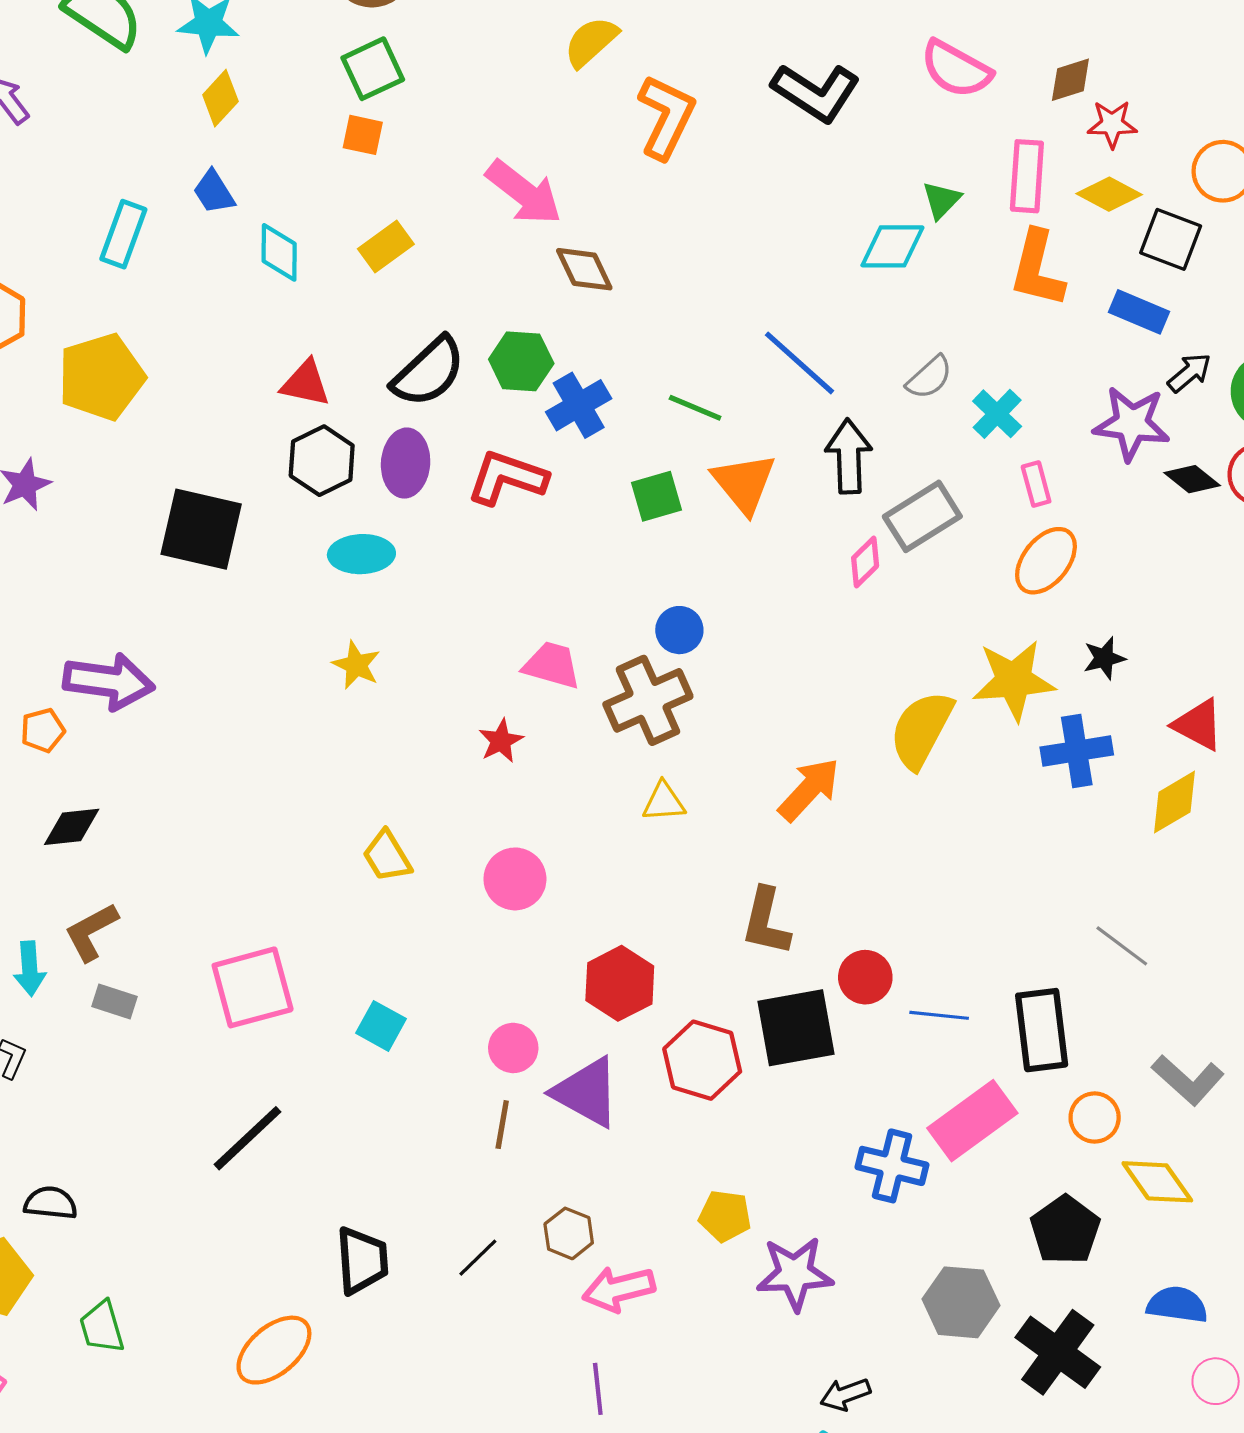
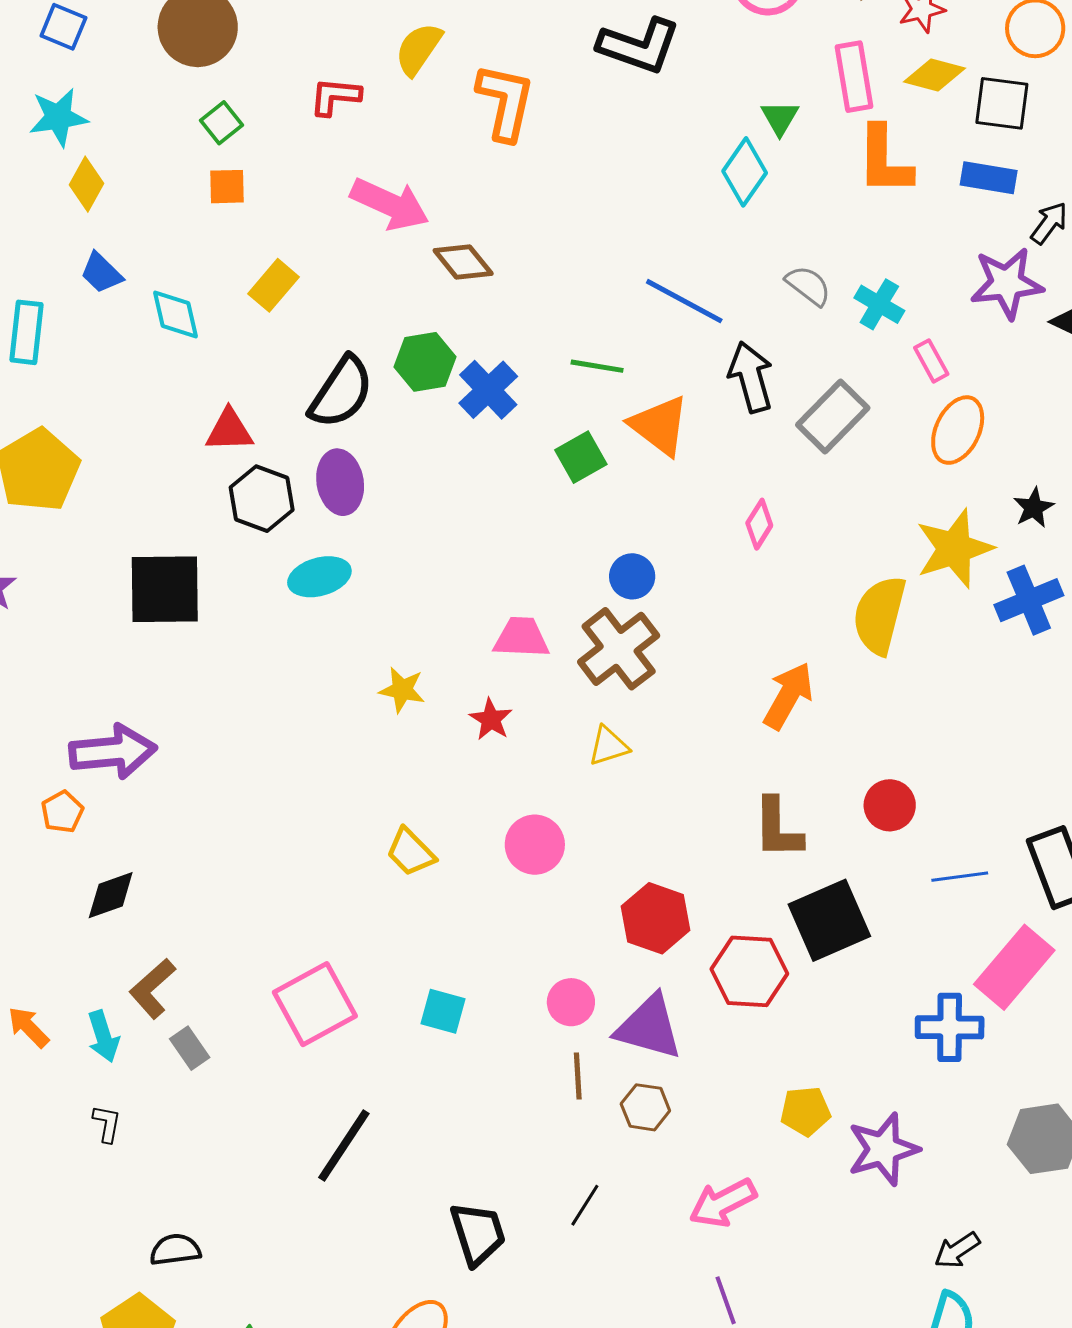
green square: (373, 69) -> (222, 123), size x0.7
cyan diamond: (892, 246) -> (745, 172), turned -42
gray semicircle: (929, 377) -> (808, 286), turned -87
red L-shape: (507, 478) -> (335, 96), moved, size x0.7
pink diamond: (865, 562) -> (759, 524), moved
yellow star: (356, 665) -> (402, 690), moved
yellow triangle: (664, 802) -> (608, 746), moved
red circle: (865, 977) -> (890, 805), moved
gray rectangle: (114, 1002) -> (190, 1048), turned 51
brown hexagon: (569, 1233) -> (645, 1107), moved

